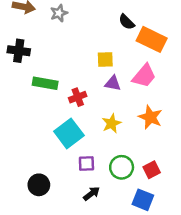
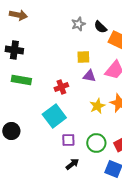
gray star: (59, 13) -> (78, 24), moved
green rectangle: (45, 83) -> (21, 80), moved
yellow star: (112, 123) -> (97, 106), moved
black circle: (39, 185) -> (11, 131), moved

